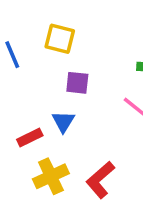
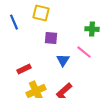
blue triangle: (63, 122) -> (63, 60), moved

